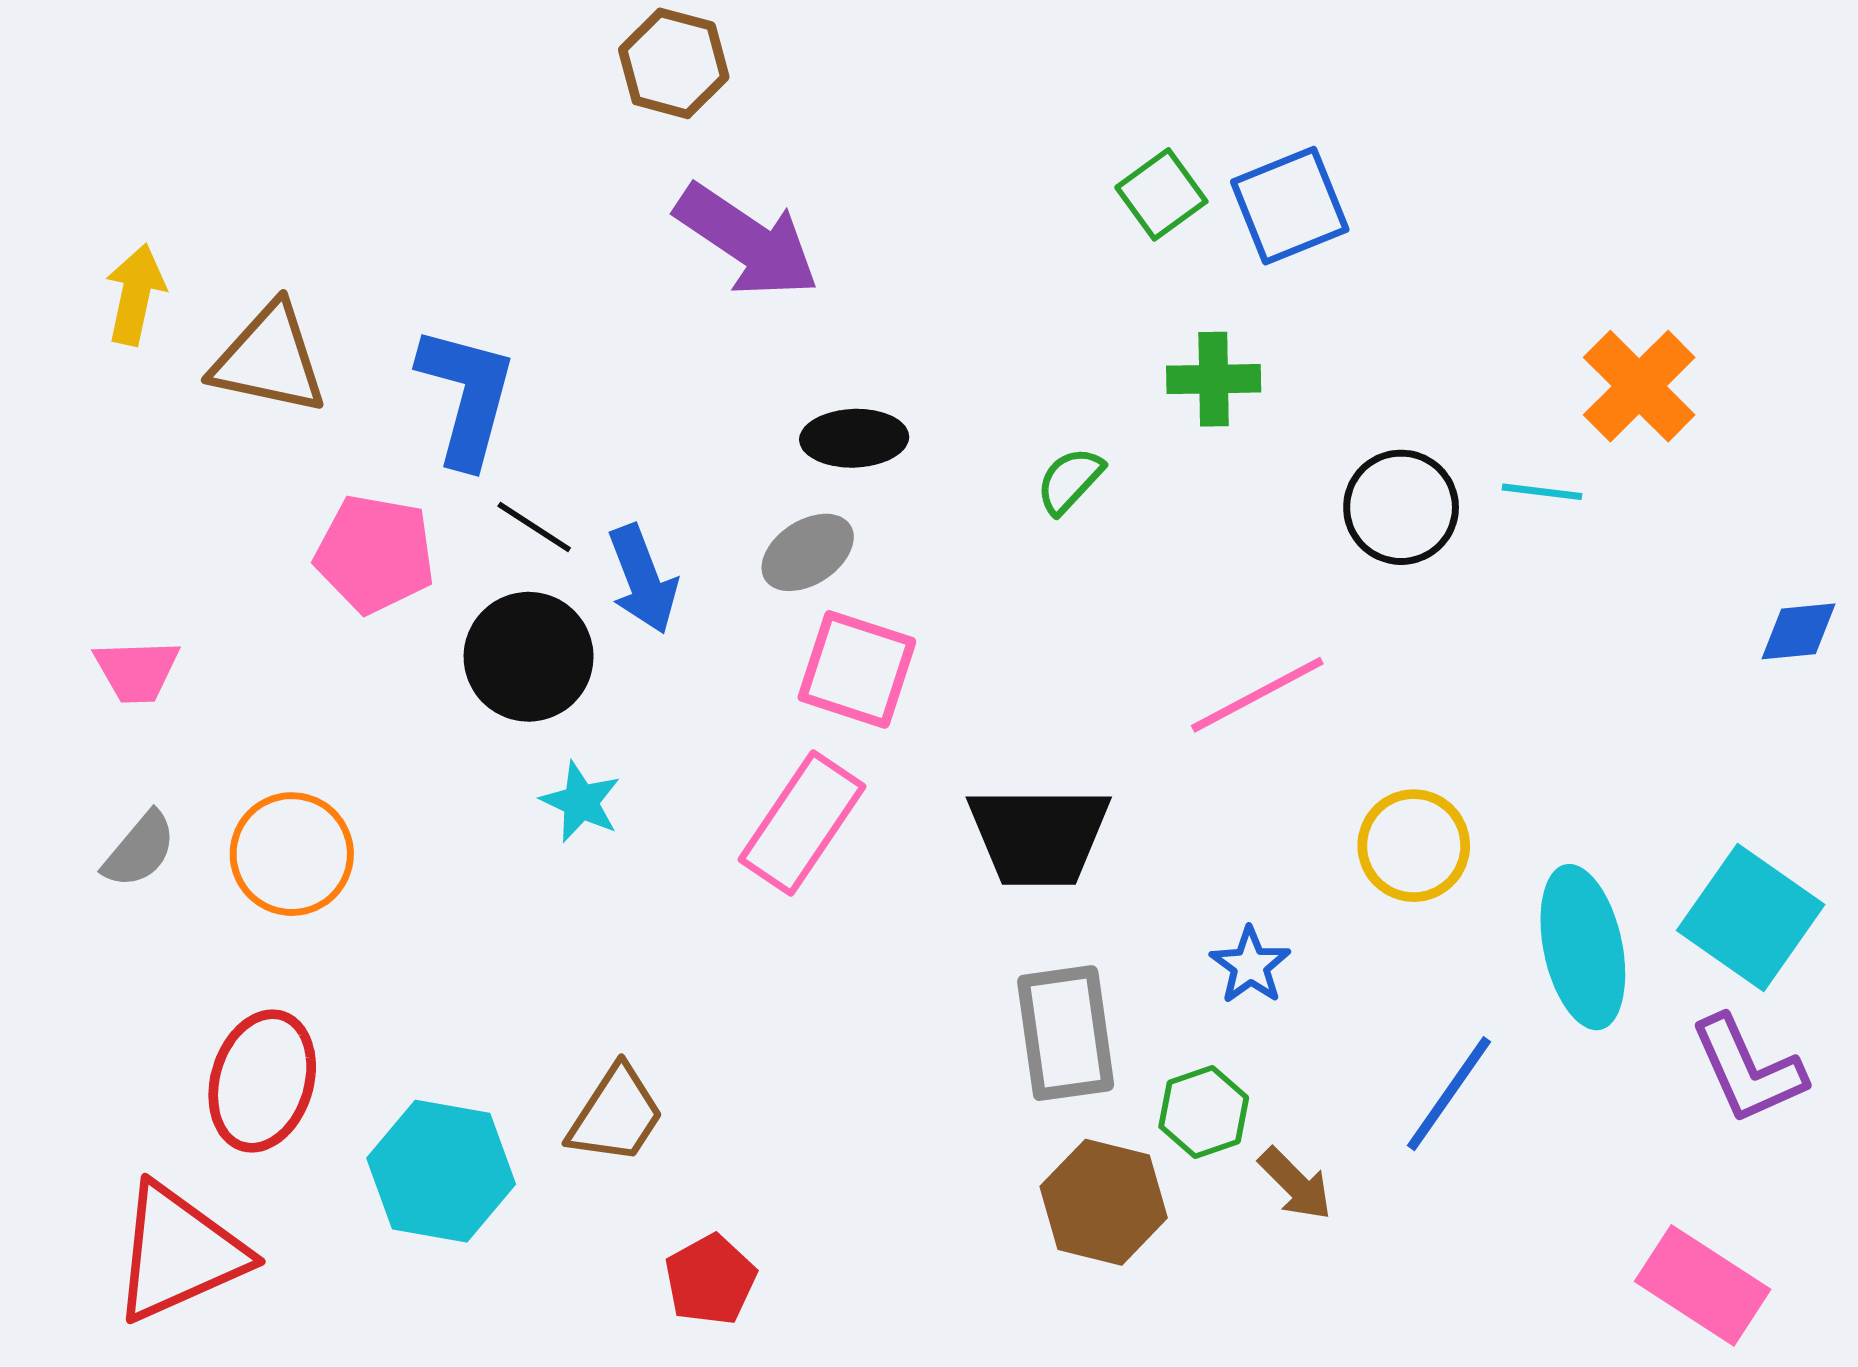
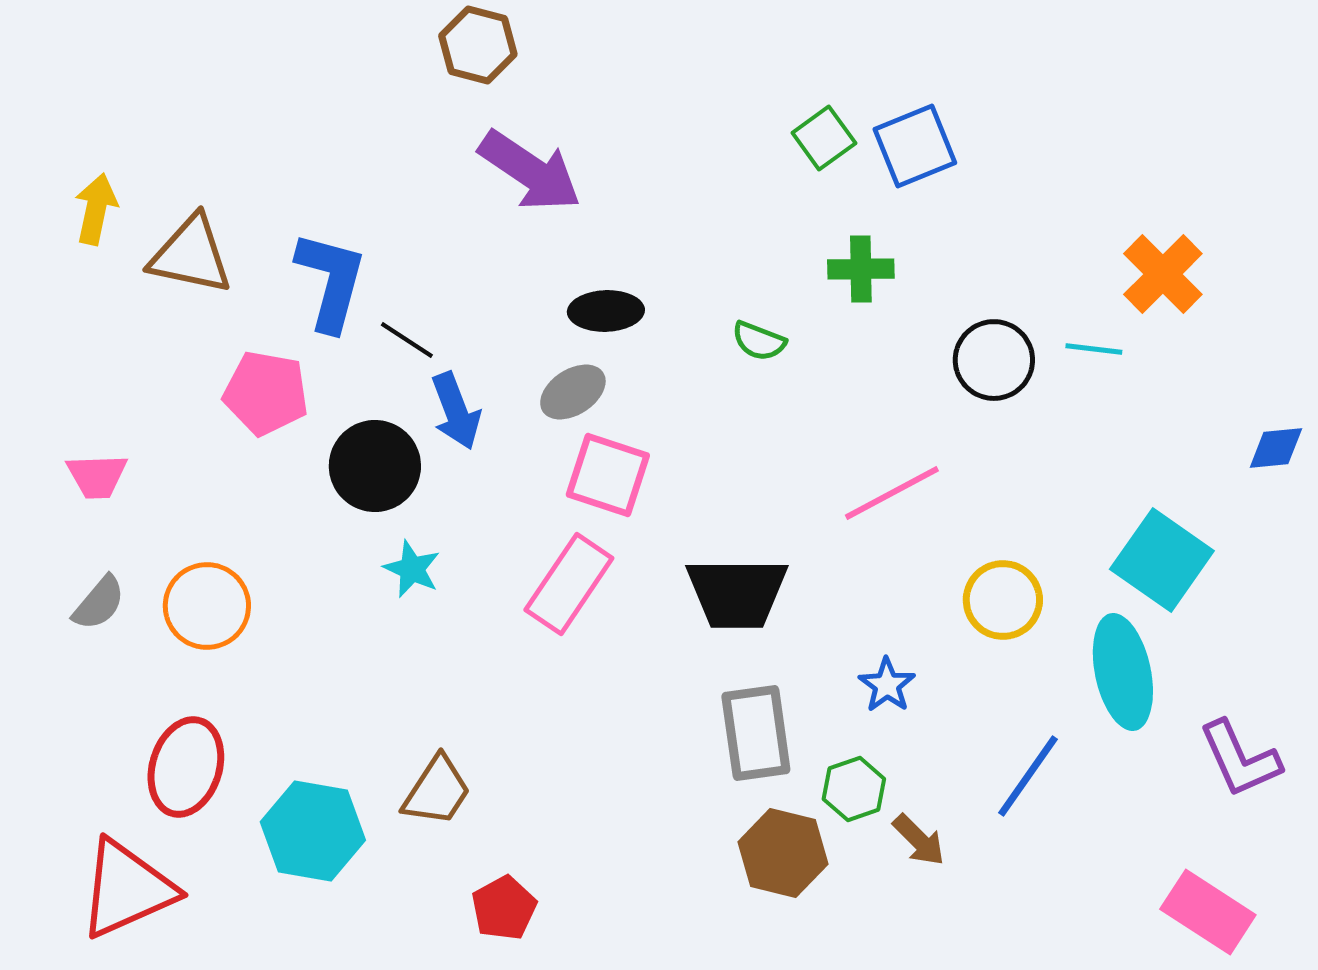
green semicircle: (1070, 481) -> (759, 341), turned -112
black line: (534, 527) -> (407, 340), moved
cyan square: (1751, 917) -> (1162, 560), moved

